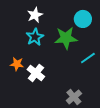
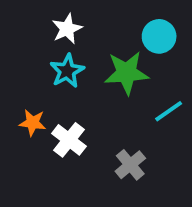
gray cross: (74, 97) -> (130, 165), moved

